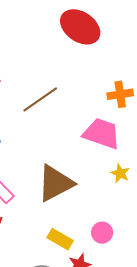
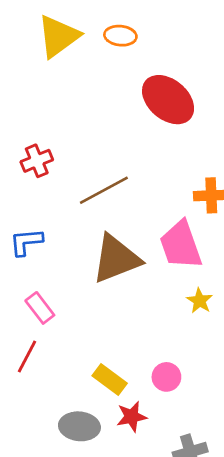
pink trapezoid: (102, 134) -> (181, 245), turned -135
brown triangle: (55, 183) -> (116, 259), moved

